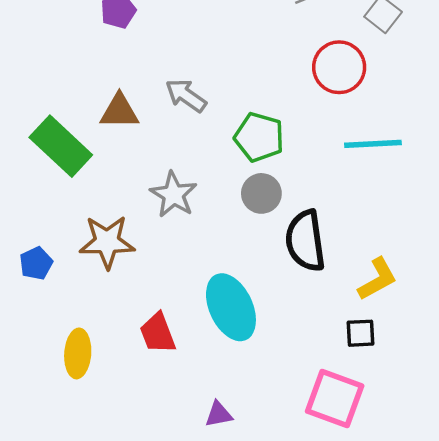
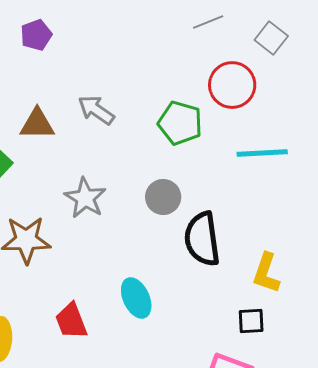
green pentagon: (259, 137) -> (180, 123), moved
yellow L-shape: (377, 279) -> (266, 273), turned 138
cyan ellipse: (231, 307) -> (136, 298), size x0.7

